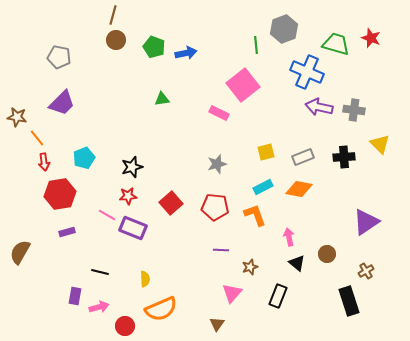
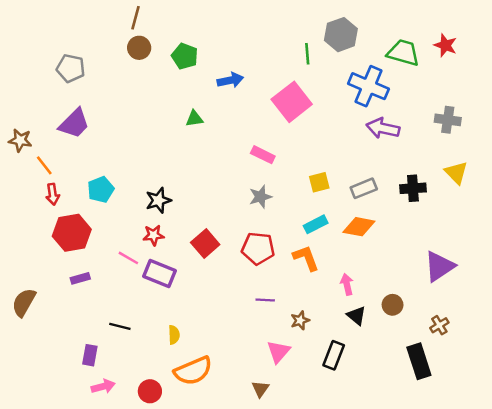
blue arrow: (186, 53) -> (230, 80), moved
gray cross: (354, 110) -> (448, 120), moved
pink rectangle: (219, 113) -> (263, 155), moved
pink arrow: (99, 307) -> (103, 386), moved

